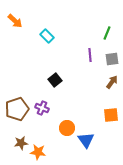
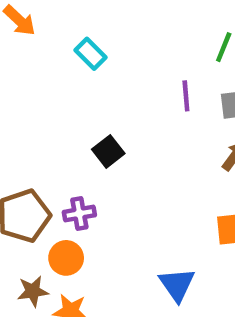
purple cross: (42, 108) -> (79, 214), turned -32
orange circle: (67, 128) -> (66, 258), moved

